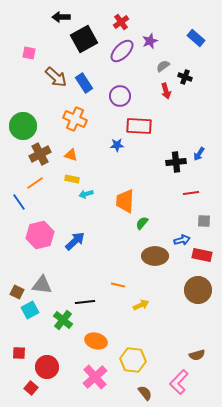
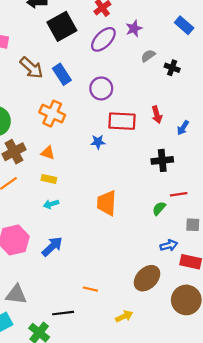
red arrow: (166, 91) -> (157, 115), moved
blue arrow: (199, 154) -> (183, 128), moved
cyan arrow: (86, 194) -> (51, 204), moved
green semicircle: (142, 223) -> (159, 208), moved
brown ellipse: (155, 256) -> (147, 278), moved, turned -45
orange line: (118, 285) -> (90, 289), moved

